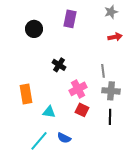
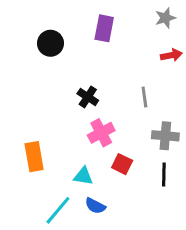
gray line: (103, 71) -> (144, 97), moved
pink cross: (78, 89) -> (101, 133), moved
orange rectangle: (26, 94) -> (34, 157), moved
cyan triangle: (49, 112) -> (83, 176), moved

